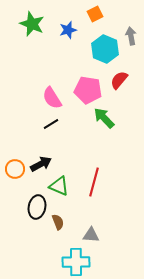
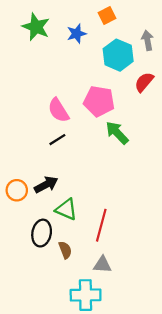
red semicircle: (119, 80) -> (144, 82), moved
red line: (94, 182) -> (101, 225), moved

